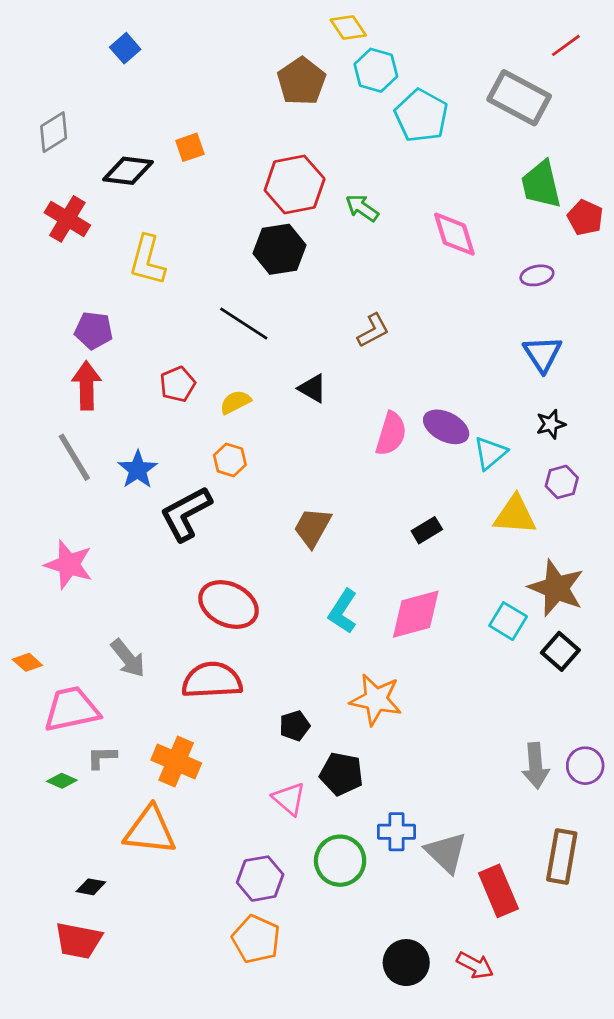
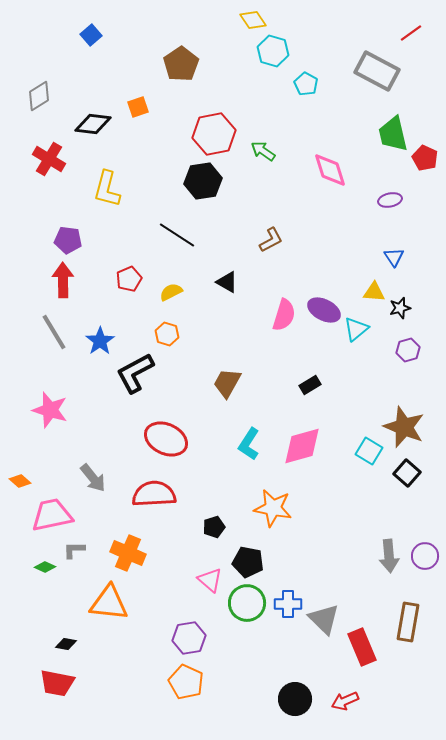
brown pentagon: (301, 81) -> (181, 64), moved
cyan pentagon: (421, 116) -> (306, 84), size x0.6
blue triangle: (542, 354) -> (394, 257), size x0.7
yellow triangle: (515, 515) -> (374, 292), moved, size x0.7
green circle: (340, 861) -> (247, 603), moved
red arrow: (475, 965) -> (345, 701), turned 128

